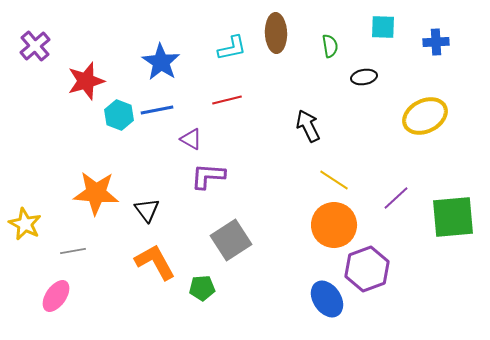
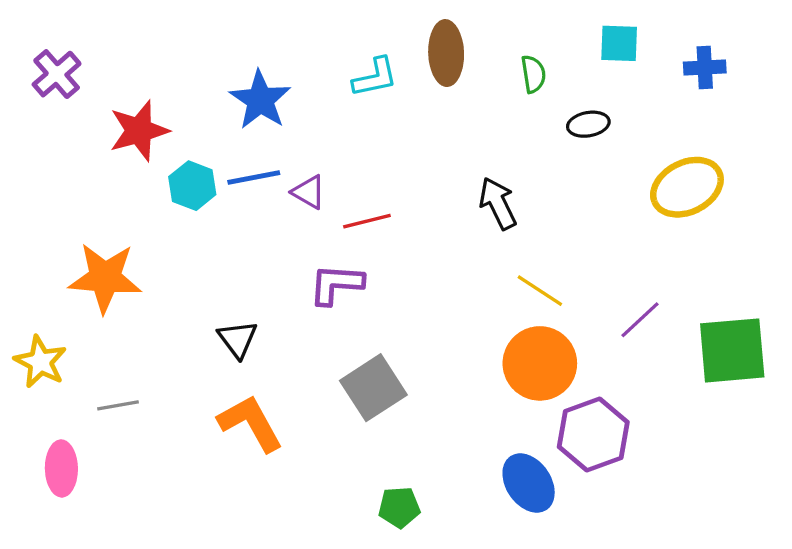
red line: (227, 100) -> (367, 221), moved
purple triangle: (191, 139) -> (309, 192), moved
orange star: (96, 193) -> (105, 278), moved
green pentagon: (202, 288) -> (399, 507), moved
pink ellipse: (56, 296) -> (61, 468), moved, turned -36

